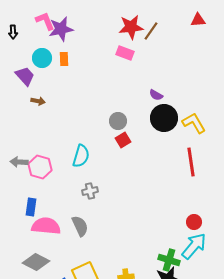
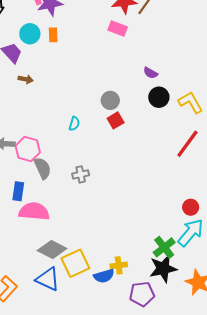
black circle: (164, 118) -> (159, 97), size x0.7
cyan semicircle: (81, 156) -> (74, 124), moved, size x0.6
red line: (191, 162) -> (187, 144), turned 44
gray semicircle: (80, 226) -> (43, 168), moved
green cross: (169, 260) -> (164, 247), turned 35
gray diamond: (36, 262) -> (52, 250), moved

